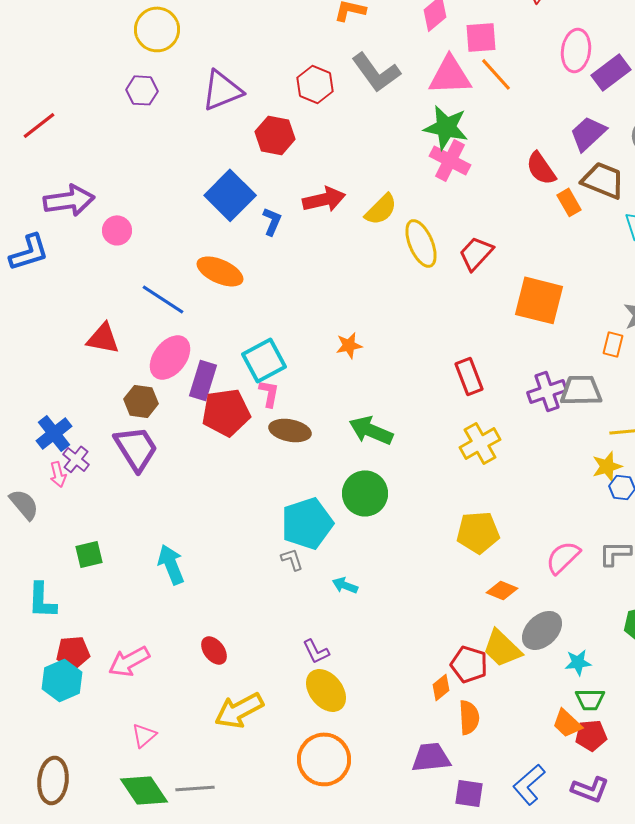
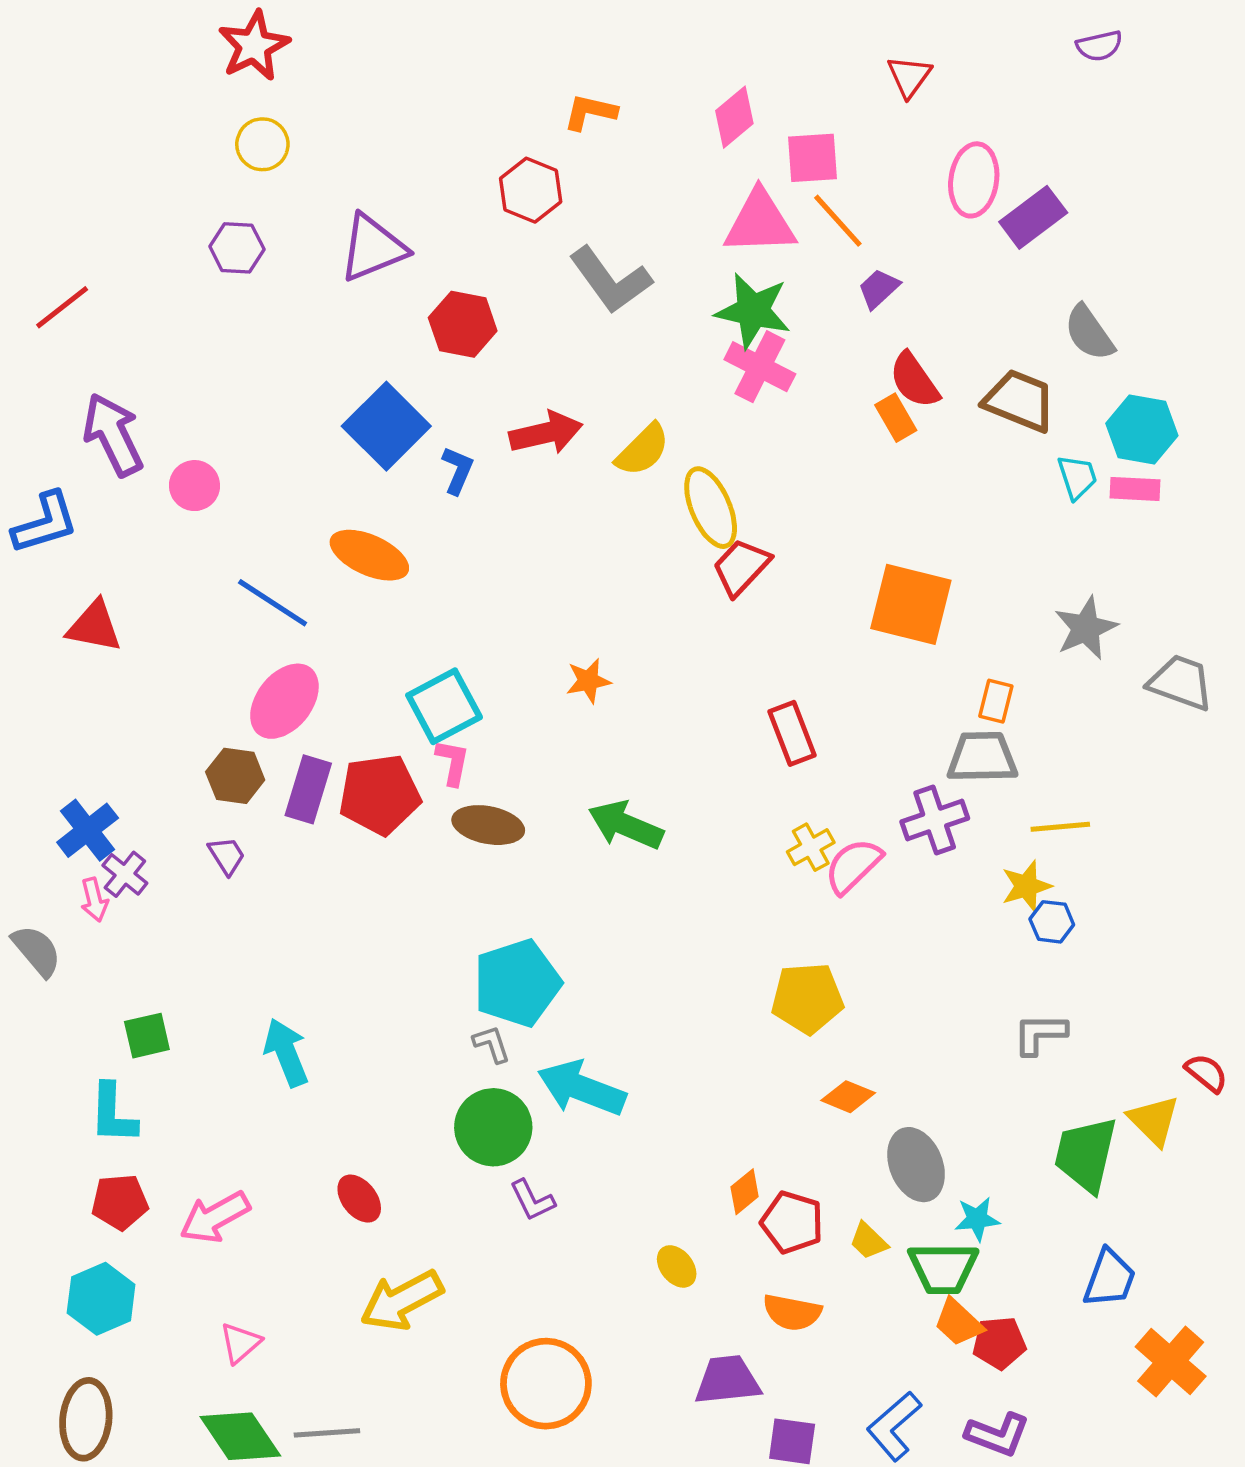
yellow circle: (157, 29) -> (262, 144), size x0.7
gray L-shape: (376, 72) -> (610, 280), moved
red hexagon: (315, 84) -> (531, 190), moved
purple trapezoid: (588, 133) -> (879, 289), moved, size x0.7
purple arrow: (69, 200) -> (113, 435), turned -108
orange rectangle: (569, 202) -> (896, 418), moved
red trapezoid: (476, 253) -> (741, 567), moved
red triangle: (103, 338) -> (94, 626), moved
orange rectangle: (613, 344) -> (996, 701), moved
purple rectangle: (203, 380) -> (308, 789), moved
purple cross: (547, 391) -> (935, 820), moved
yellow cross: (480, 443) -> (811, 847), size x0.7
purple trapezoid: (136, 448) -> (227, 856), size x0.5
green circle: (365, 493) -> (493, 1127), moved
pink semicircle: (563, 557) -> (853, 866), moved
cyan arrow: (345, 585) -> (582, 1088), size x2.0
cyan L-shape: (42, 600) -> (113, 1114), moved
gray ellipse: (542, 630) -> (916, 1165), turned -69
yellow trapezoid: (502, 648) -> (868, 1241), moved, size x0.6
cyan hexagon: (62, 680) -> (101, 1299), moved
orange diamond: (441, 687) -> (745, 1192), moved
yellow ellipse: (326, 690) -> (677, 1266), moved, size x0.6
green trapezoid: (590, 699) -> (943, 1268), moved, size x1.4
orange semicircle: (469, 717) -> (792, 1312), turned 104

